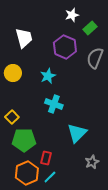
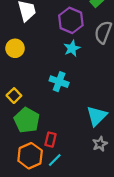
cyan star: (48, 76) -> (72, 48), moved
cyan triangle: (77, 133) -> (97, 116), moved
green pentagon: (24, 140) -> (27, 120), turned 30

